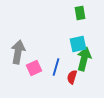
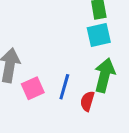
cyan square: (78, 44) -> (99, 35), moved

